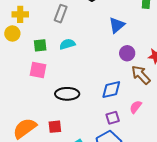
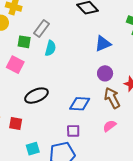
gray rectangle: (61, 14) -> (42, 28), moved
cyan semicircle: (67, 44) -> (50, 48), turned 105
black ellipse: (67, 94) -> (36, 96), turned -40
pink semicircle: (136, 107) -> (110, 126), moved

